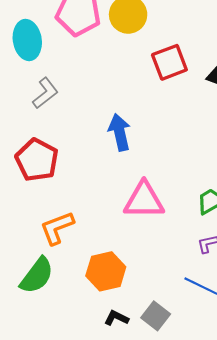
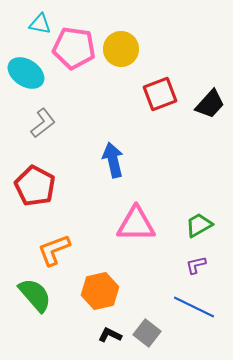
cyan ellipse: (27, 40) -> (26, 73), turned -48
green semicircle: (37, 276) -> (35, 295), turned -78

